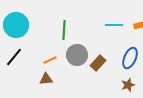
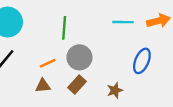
brown rectangle: (98, 63) -> (77, 84), moved
brown star: (128, 85) -> (115, 90), moved

